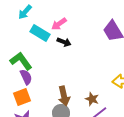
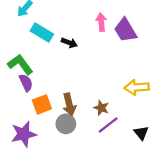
pink arrow: (59, 24) -> (101, 22), moved, turned 119
orange square: (22, 97) -> (42, 104), moved

